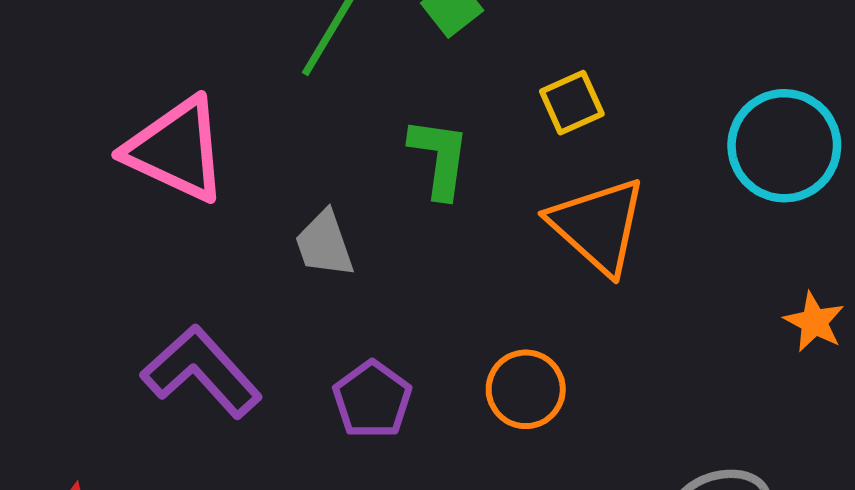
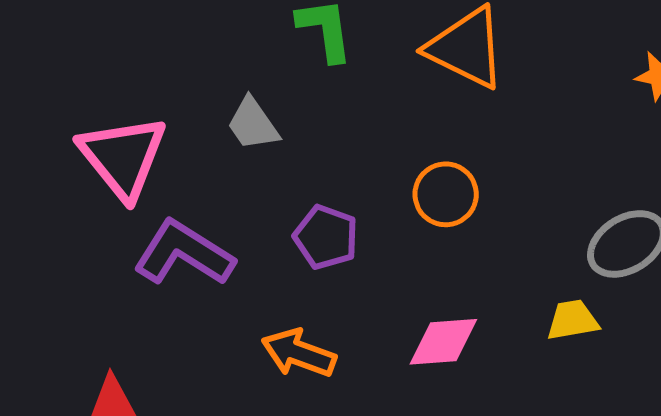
pink triangle: (176, 150) -> (123, 157), moved, turned 42

